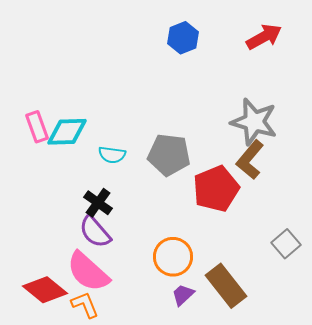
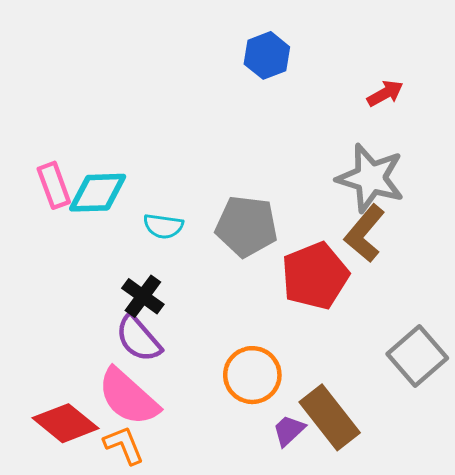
red arrow: (264, 37) -> (385, 93), moved, size x0.7
gray square: (286, 244) -> (417, 356), size x1.4
purple trapezoid: (183, 295) -> (289, 430), moved

